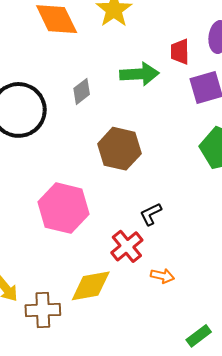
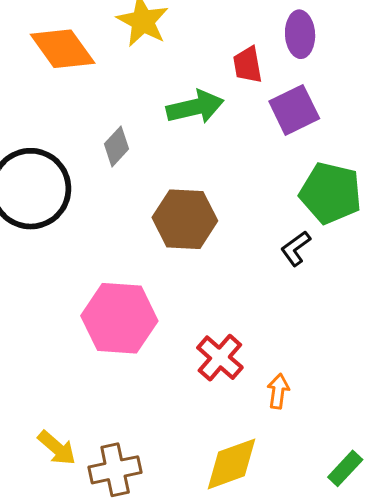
black L-shape: (151, 214) -> (296, 248), moved
orange arrow: (162, 276) -> (278, 391), turned -85
yellow diamond: (91, 286) -> (232, 464), moved

